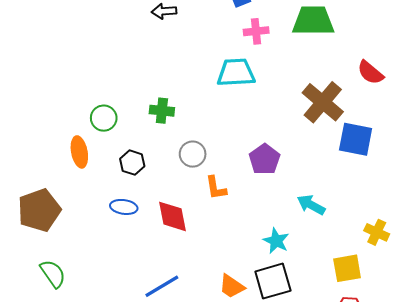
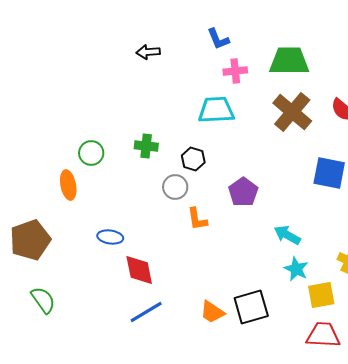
brown cross: (323, 102) -> (292, 112), moved
black hexagon: (132, 163) -> (193, 159), moved
red diamond: (172, 216) -> (139, 270), moved
cyan star: (276, 241) -> (296, 269), moved

